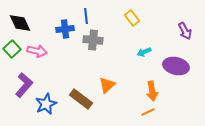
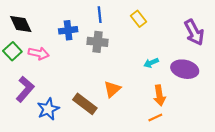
blue line: (86, 16) -> (100, 15), moved
purple arrow: (185, 31) -> (194, 32), size x1.4
cyan arrow: (144, 52) -> (151, 63), moved

